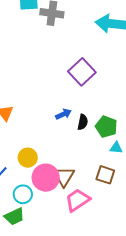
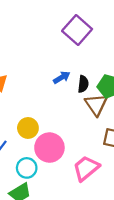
brown triangle: (64, 176) -> (96, 105), moved

